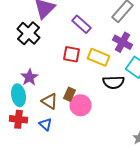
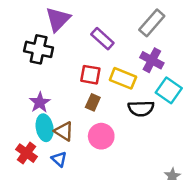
black cross: (28, 33) -> (39, 49), turned -30
brown rectangle: (70, 94) -> (93, 102), moved
cyan ellipse: (18, 95) -> (45, 128), moved
red cross: (18, 119) -> (27, 153), turned 30

